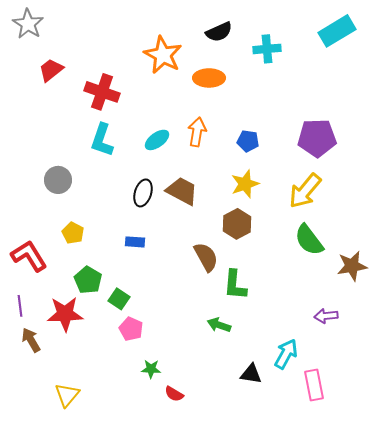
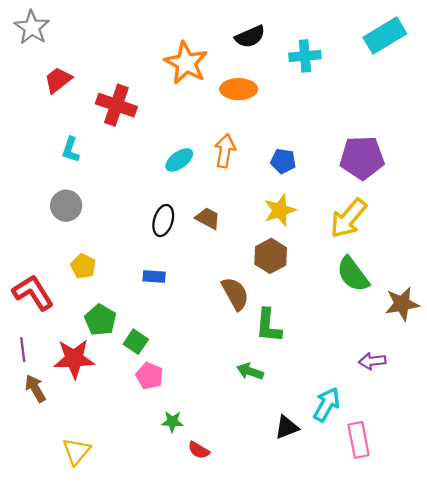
cyan L-shape: (102, 140) -> (71, 150), moved, size x0.7
brown trapezoid: (182, 191) -> (208, 218), size x0.7
black triangle: (251, 374) -> (287, 427), turned -30

